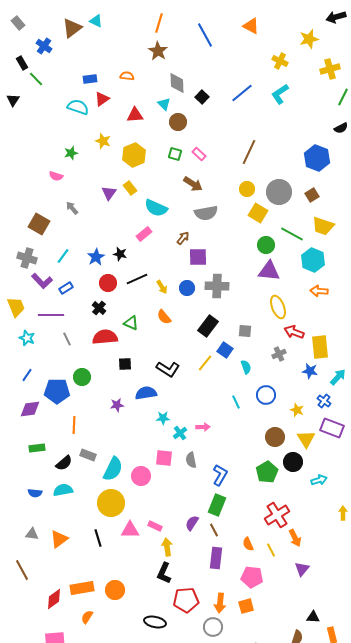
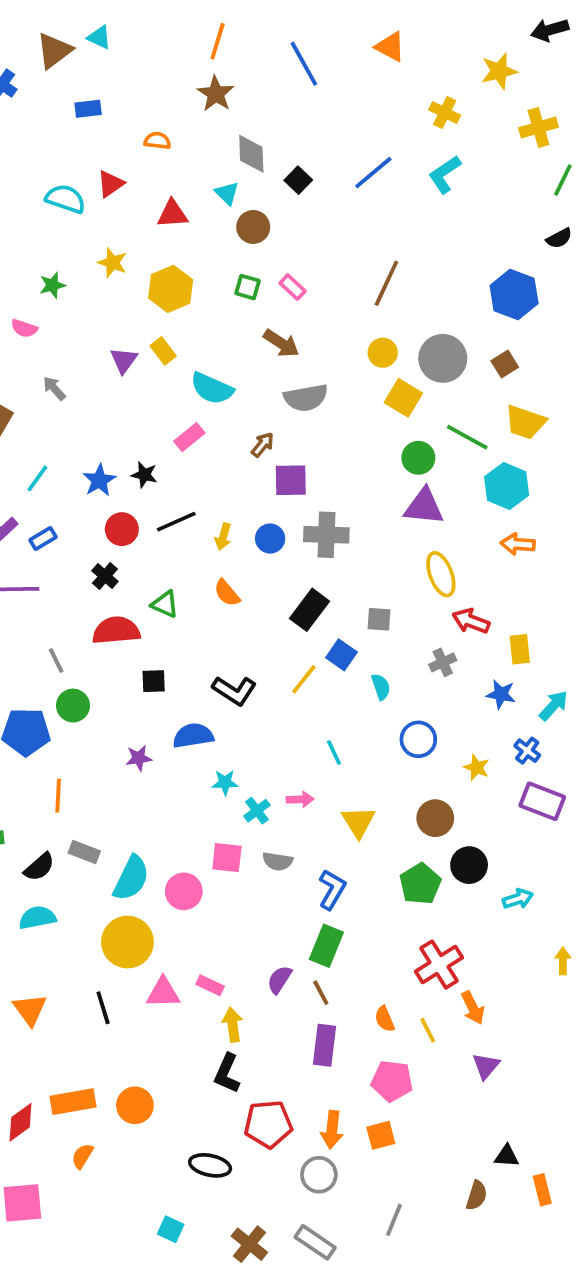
blue rectangle: (90, 79) -> (88, 109), moved
yellow arrow: (162, 287) -> (223, 537), turned 48
gray line: (67, 339) -> (56, 661), moved
yellow rectangle: (320, 347) -> (520, 649), size x0.7
cyan line: (236, 402) -> (334, 752), moved
yellow triangle: (306, 439) -> (358, 822), moved
gray semicircle: (191, 460) -> (278, 861), turned -70
orange triangle: (59, 539) -> (30, 1010), turned -30

